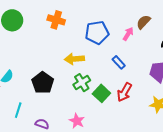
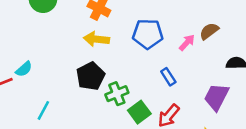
yellow arrow: (74, 59) -> (96, 39), moved
black pentagon: (43, 83) -> (91, 76), moved
cyan line: (18, 110) -> (43, 110), moved

